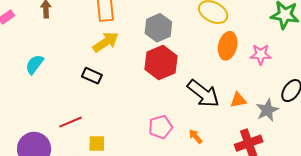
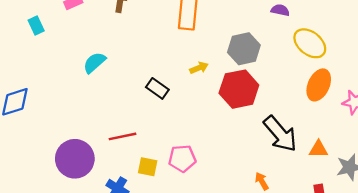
yellow arrow: (106, 42) -> (199, 68), moved, size x0.6
pink pentagon: (160, 127) -> (182, 158), moved

